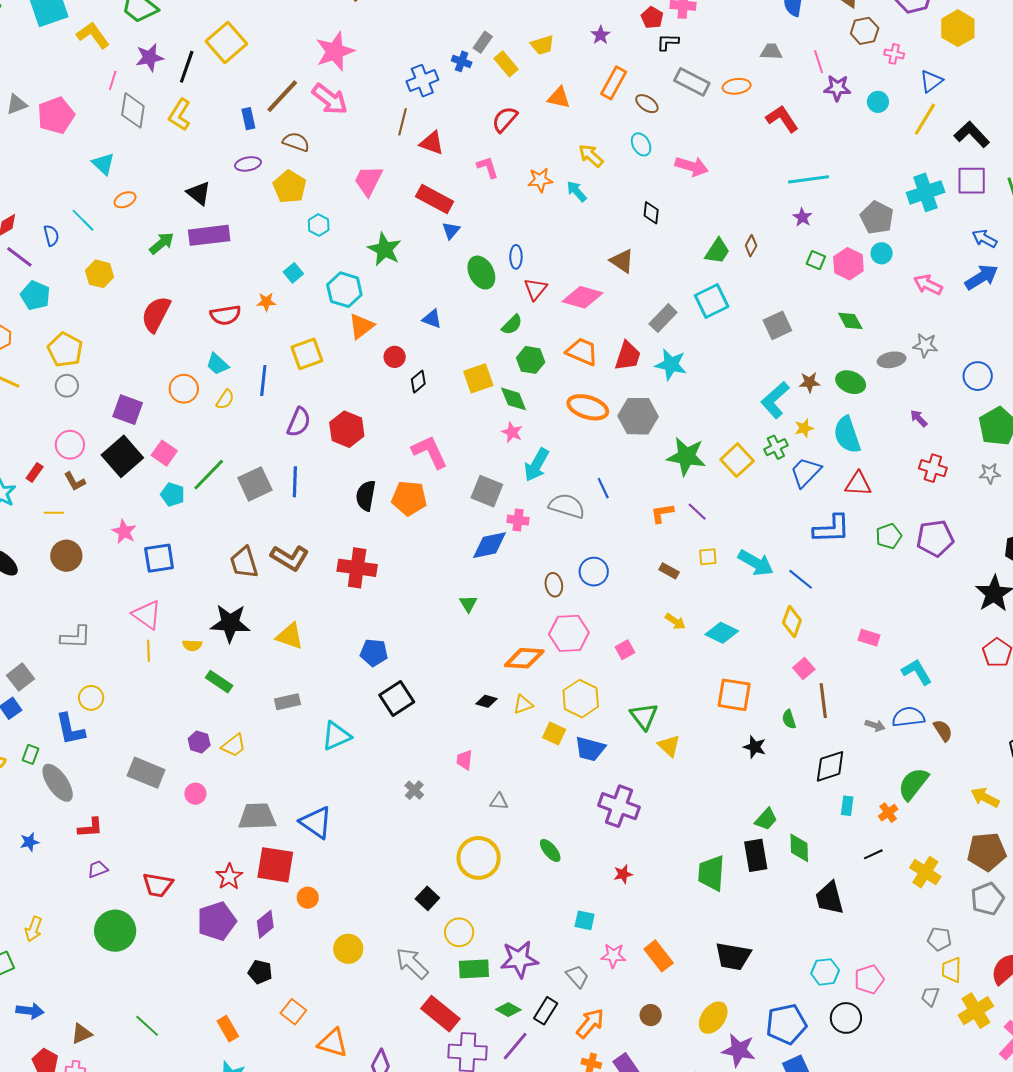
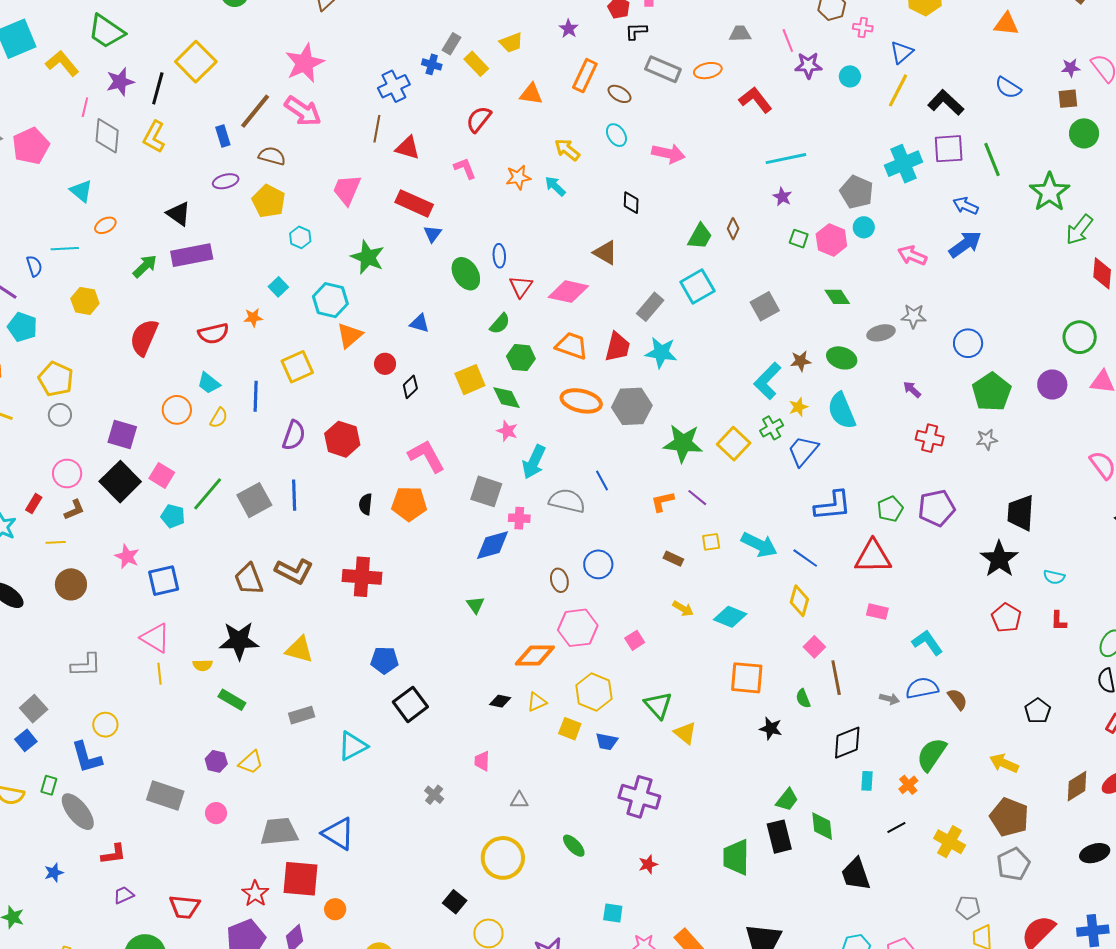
cyan line: (83, 220) -> (65, 249), turned -44
brown L-shape: (75, 481) -> (74, 510), turned -80
red triangle: (858, 484) -> (873, 557), moved, size x1.4
black semicircle: (366, 496) -> (366, 504), size x0.7
blue trapezoid: (590, 749) -> (607, 742), size x0.7
brown pentagon: (987, 852) -> (1009, 817), turned 30

